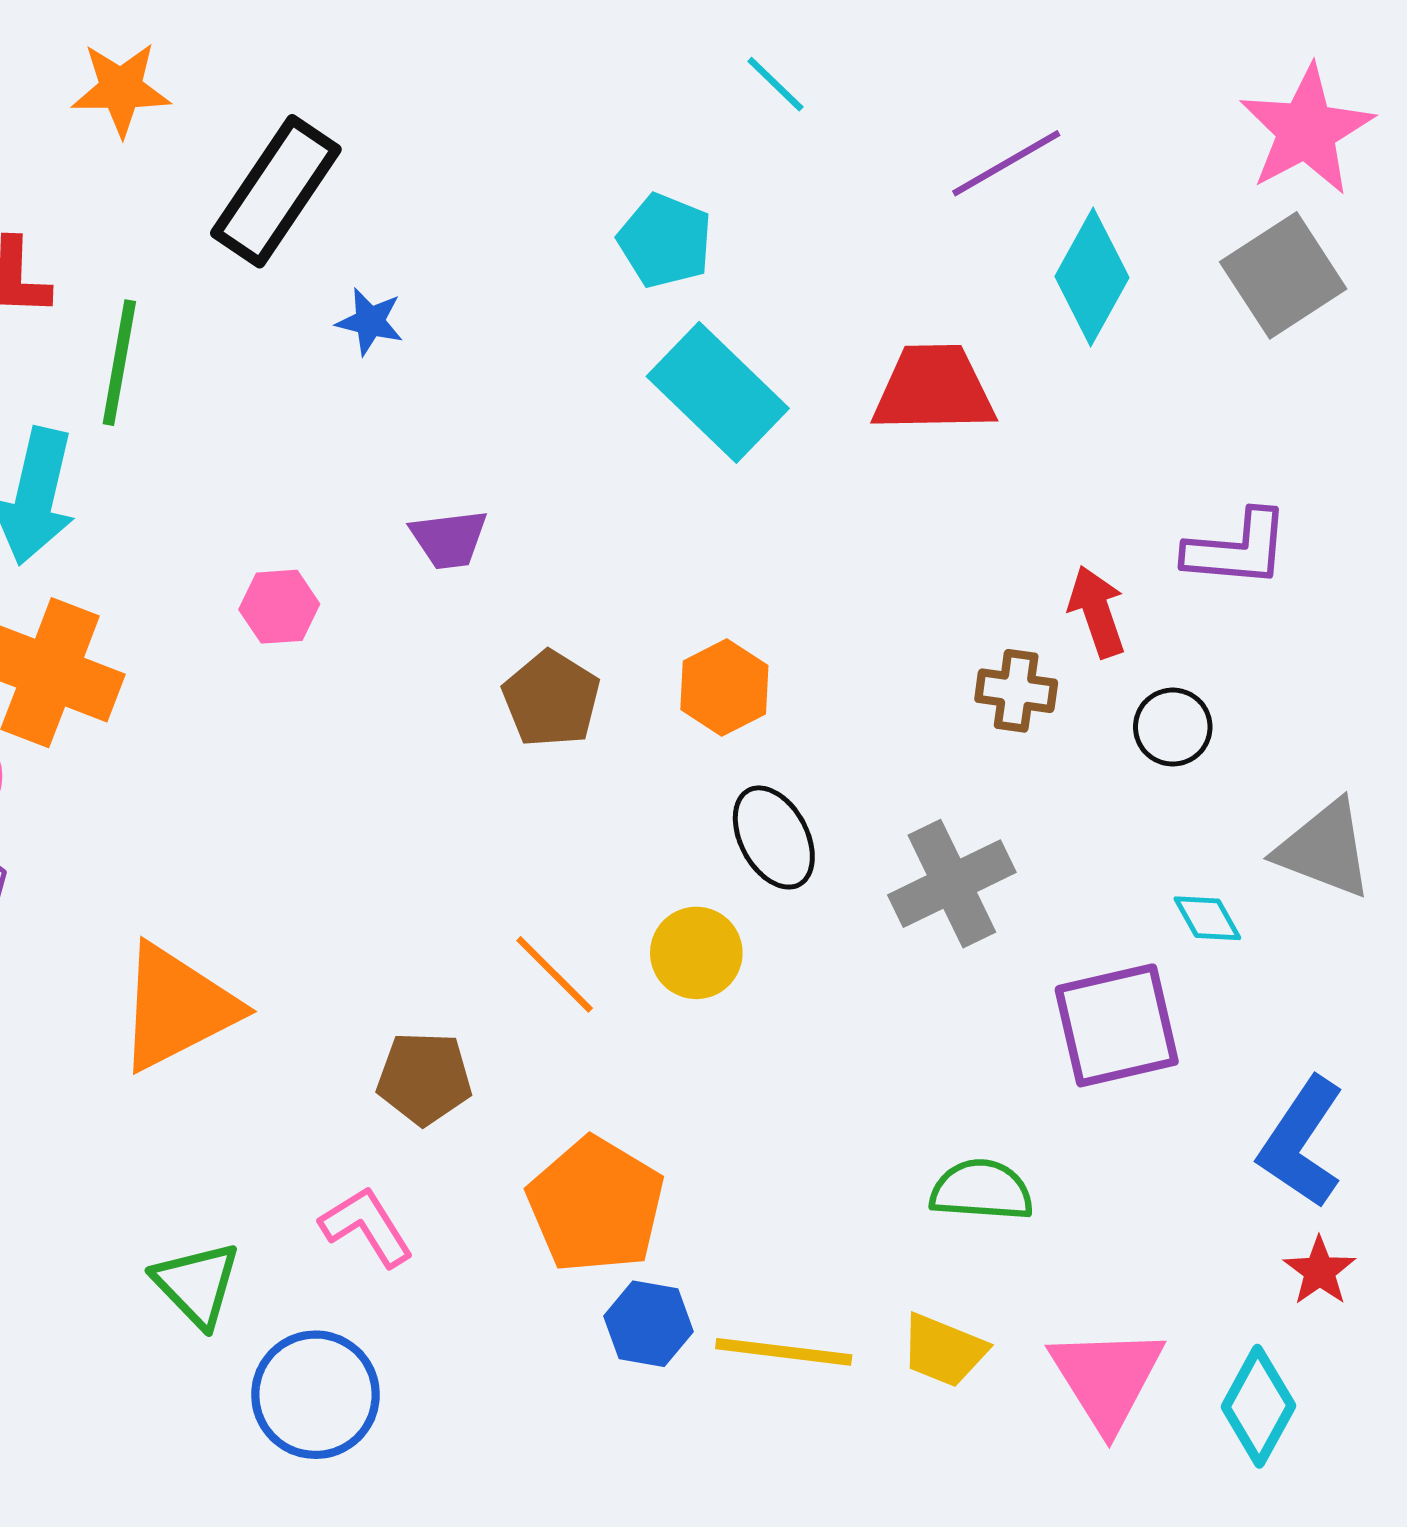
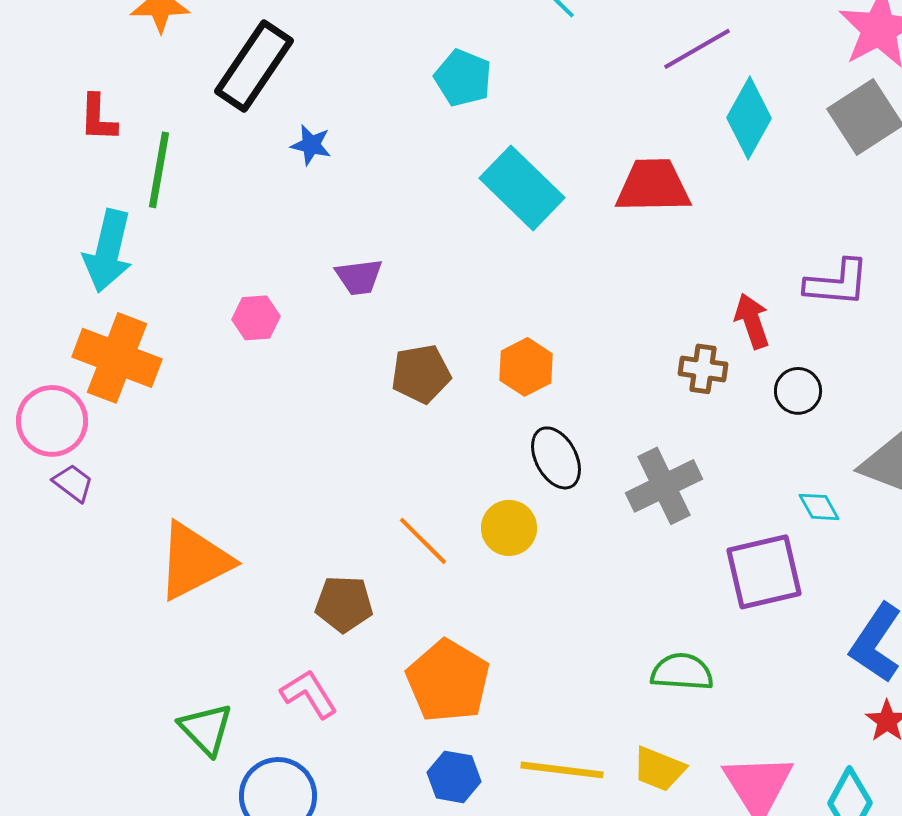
cyan pentagon: (665, 241) -> (463, 78), moved
brown pentagon: (551, 699) -> (421, 374), turned 30
blue hexagon: (649, 1324) -> (454, 777), moved

